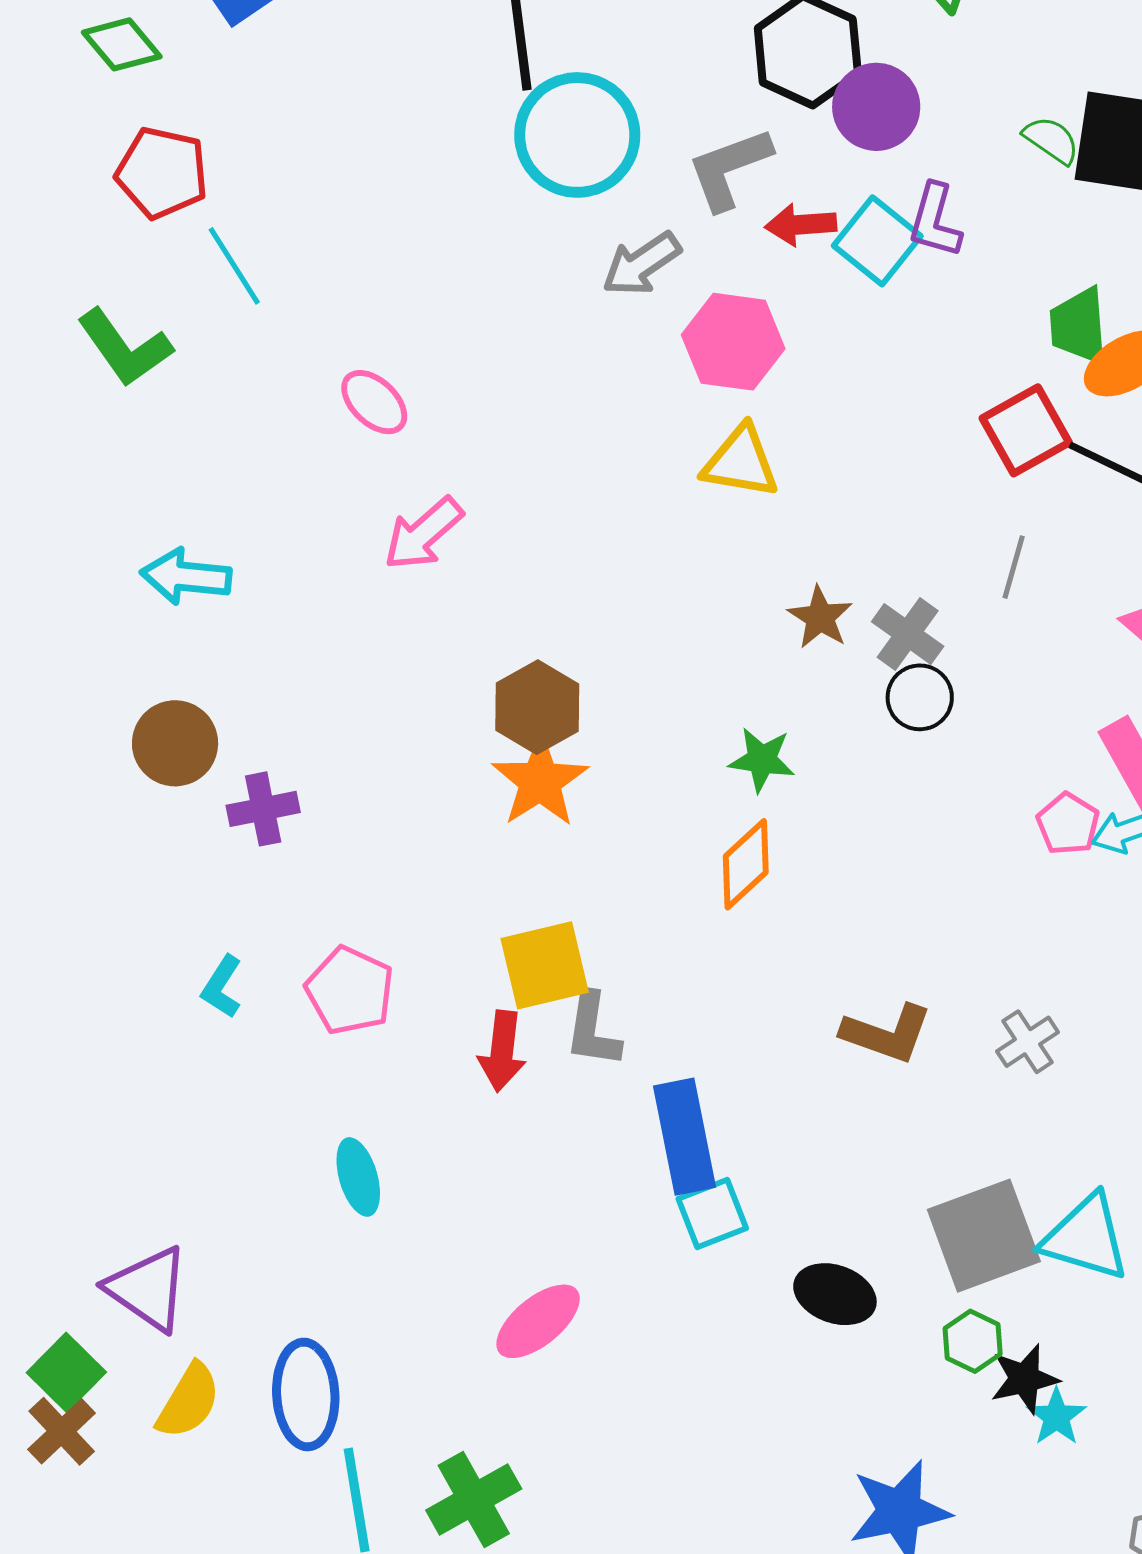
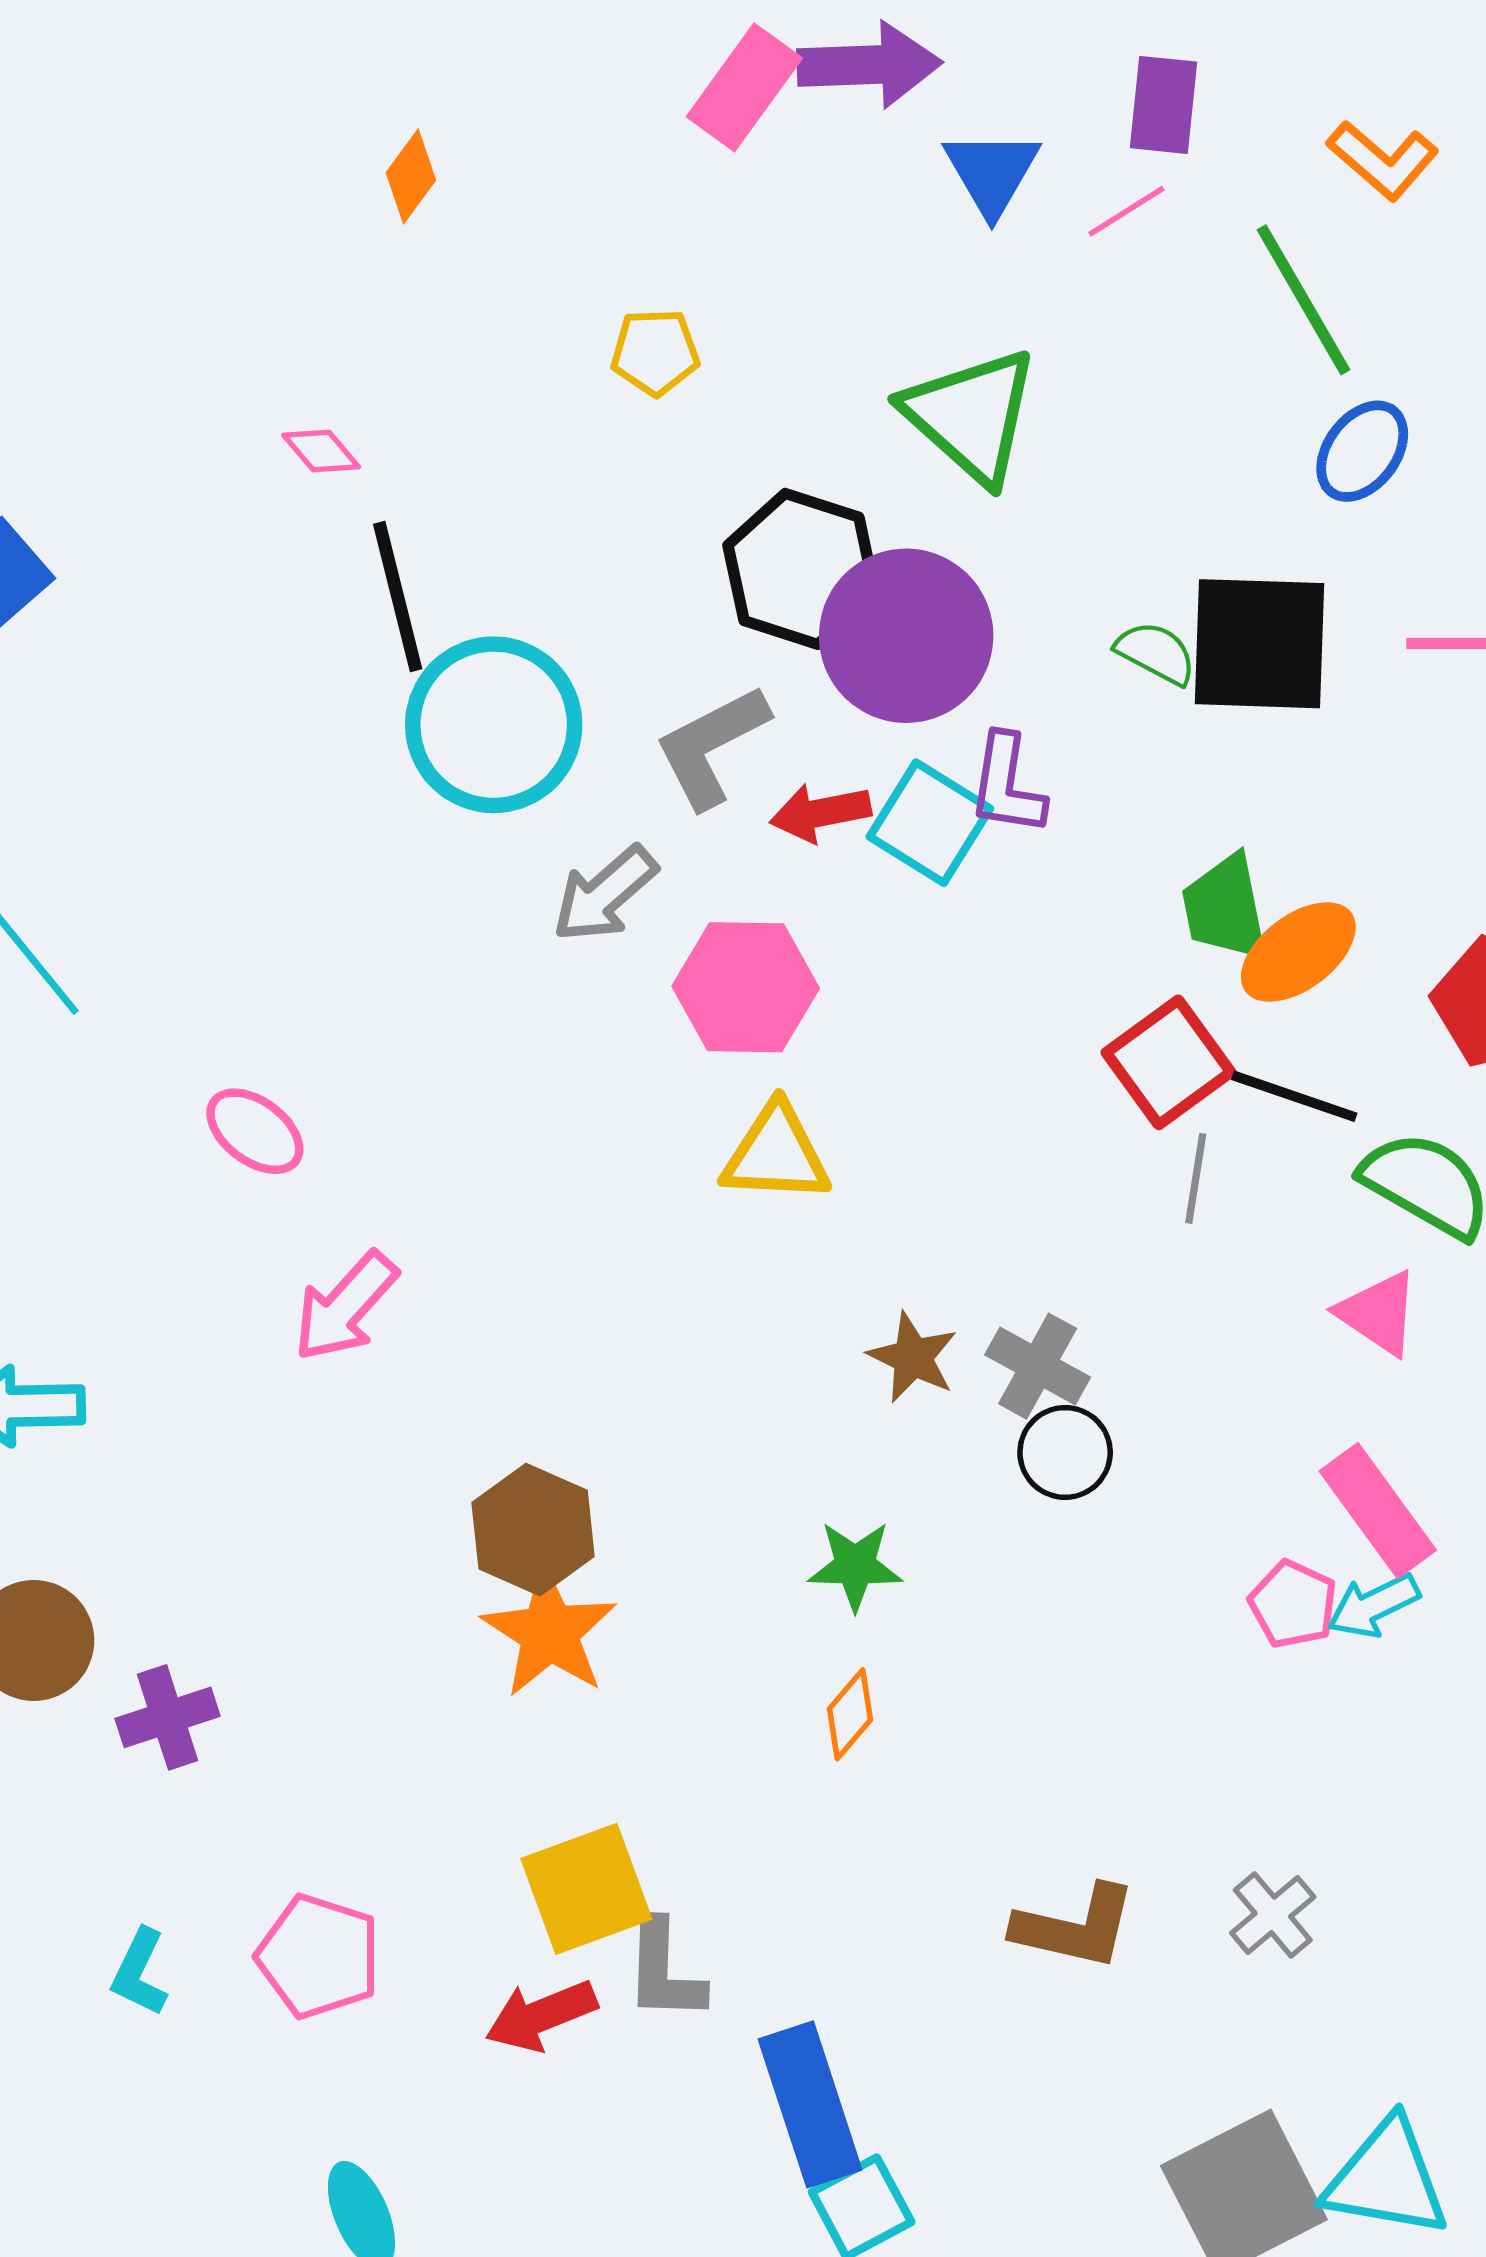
purple circle: (876, 107) -> (906, 636), size x1.4
gray line: (1014, 567) -> (1196, 1178), moved
orange diamond: (746, 864) -> (850, 1714), size x0.7
red arrow: (502, 1051) -> (541, 2016), turned 68

